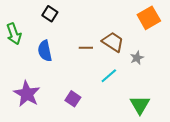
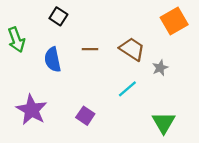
brown line: (86, 48) -> (90, 49), moved

